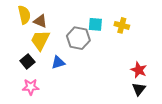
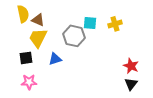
yellow cross: (122, 25) -> (115, 24), turned -32
black square: (27, 61) -> (26, 58), turned 32

